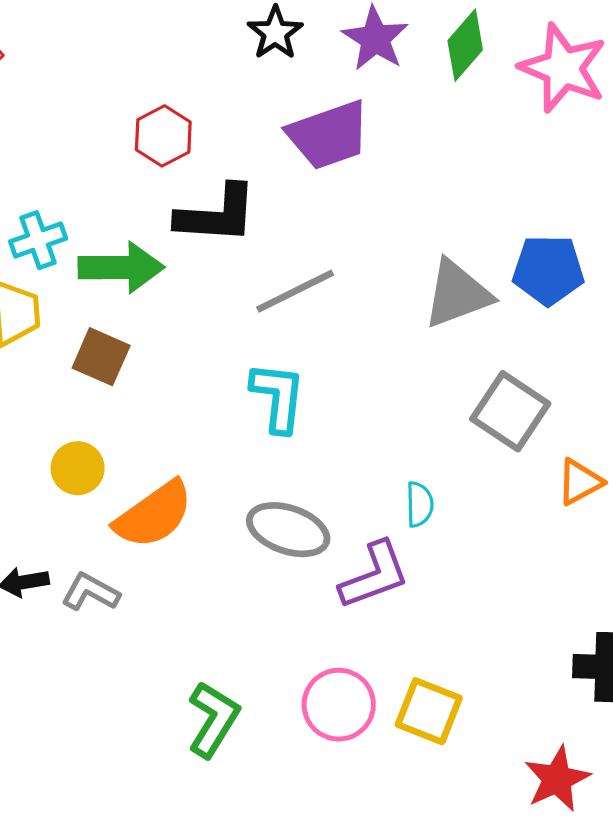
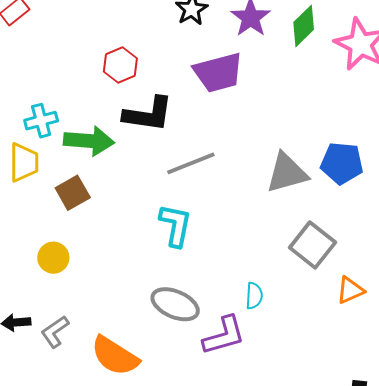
brown square: (101, 357) -> (73, 193), turned 32
orange semicircle: (154, 515) -> (115, 356), moved, turned 63
gray L-shape: (90, 592) -> (55, 332), turned -68

